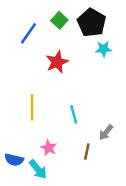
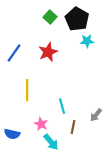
blue line: (28, 33) -> (14, 53), moved
cyan line: (74, 114) -> (62, 106), moved
gray arrow: (106, 132) -> (96, 115), moved
cyan arrow: (38, 169) -> (51, 142), moved

